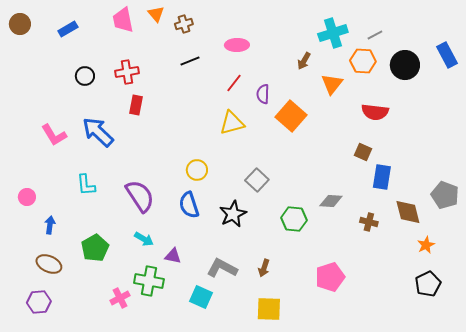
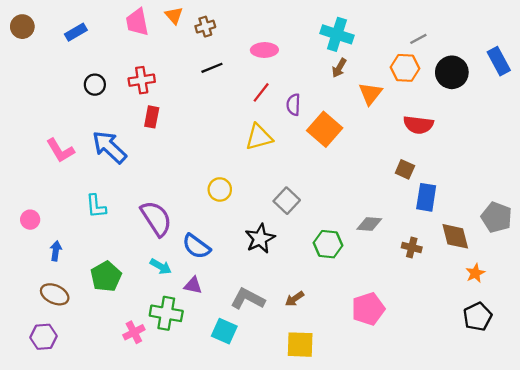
cyan cross: (333, 33) -> (337, 34), moved, turned 36
blue semicircle: (189, 205) -> (196, 246), moved, turned -36
brown arrow: (264, 268) -> (295, 299), turned 36

